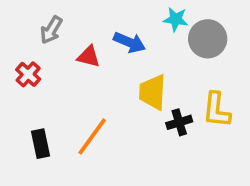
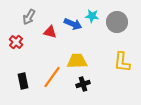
cyan star: (176, 19) -> (92, 16), moved
yellow trapezoid: (153, 92) -> (77, 61), moved, turned 85
black cross: (179, 122) -> (83, 84), moved

